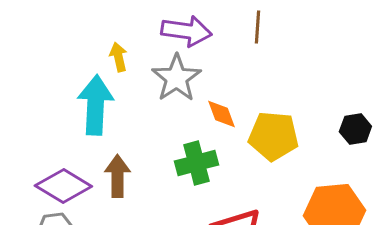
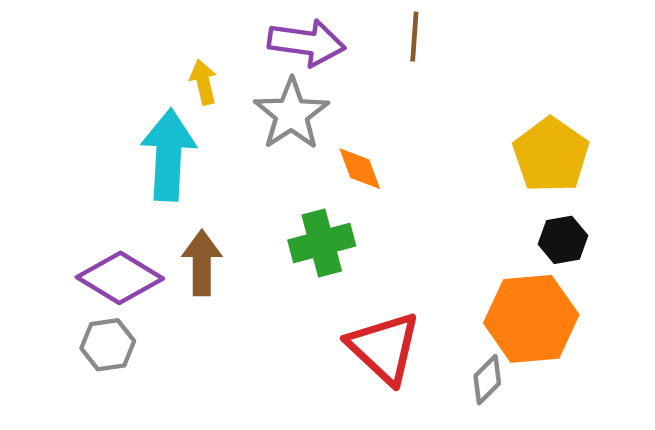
black hexagon: (355, 129) -> (563, 240), moved
yellow pentagon: (273, 136) -> (551, 155), moved, turned 30

